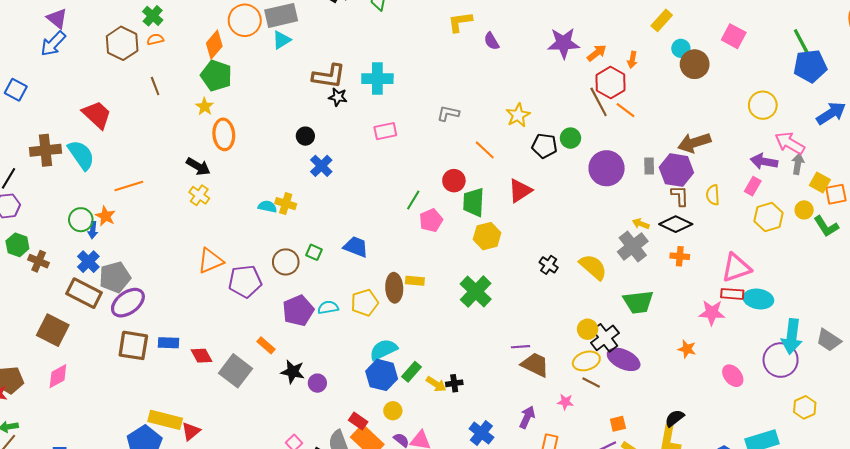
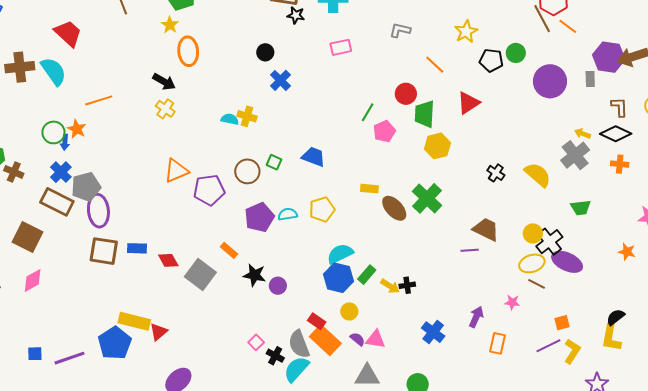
purple hexagon: (676, 170) -> (609, 57), moved
brown ellipse: (394, 288) -> (394, 208), moved, turned -40
green trapezoid: (638, 302) -> (581, 208), size x0.7
purple ellipse: (128, 303) -> (98, 211), turned -60
brown trapezoid: (535, 365) -> (486, 229), moved

